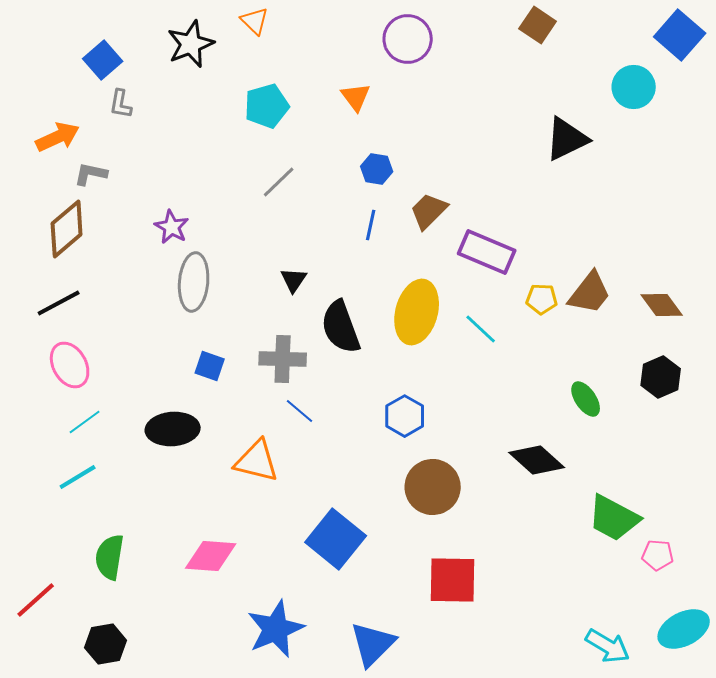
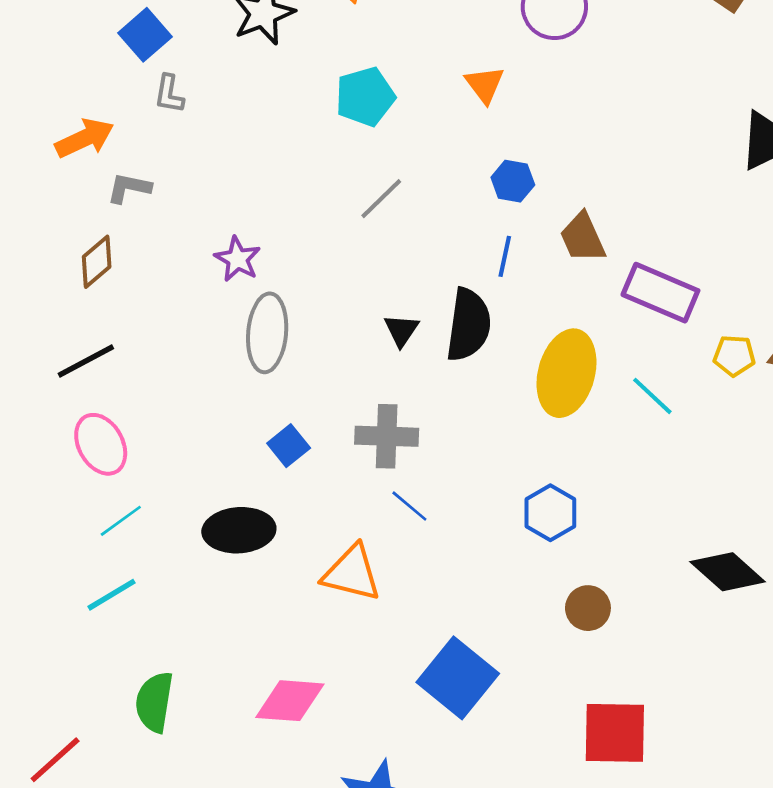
brown trapezoid: (429, 211) -> (583, 238), turned -69
brown diamond: (67, 229) -> (97, 262), size x0.7
black semicircle: (341, 327) -> (468, 325), moved, turned -152
blue square: (210, 366) -> (289, 446), turned 32
brown circle: (433, 487) -> (588, 608), size x0.6

